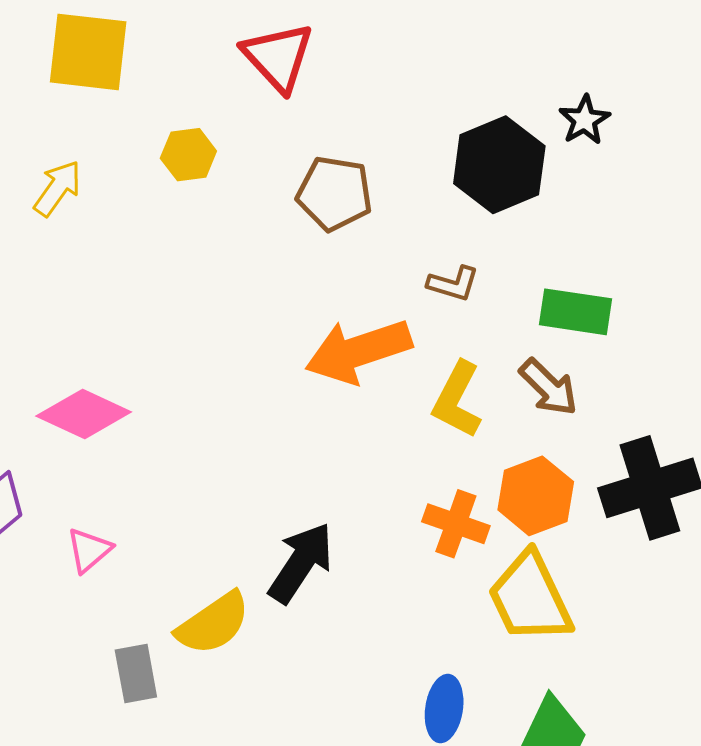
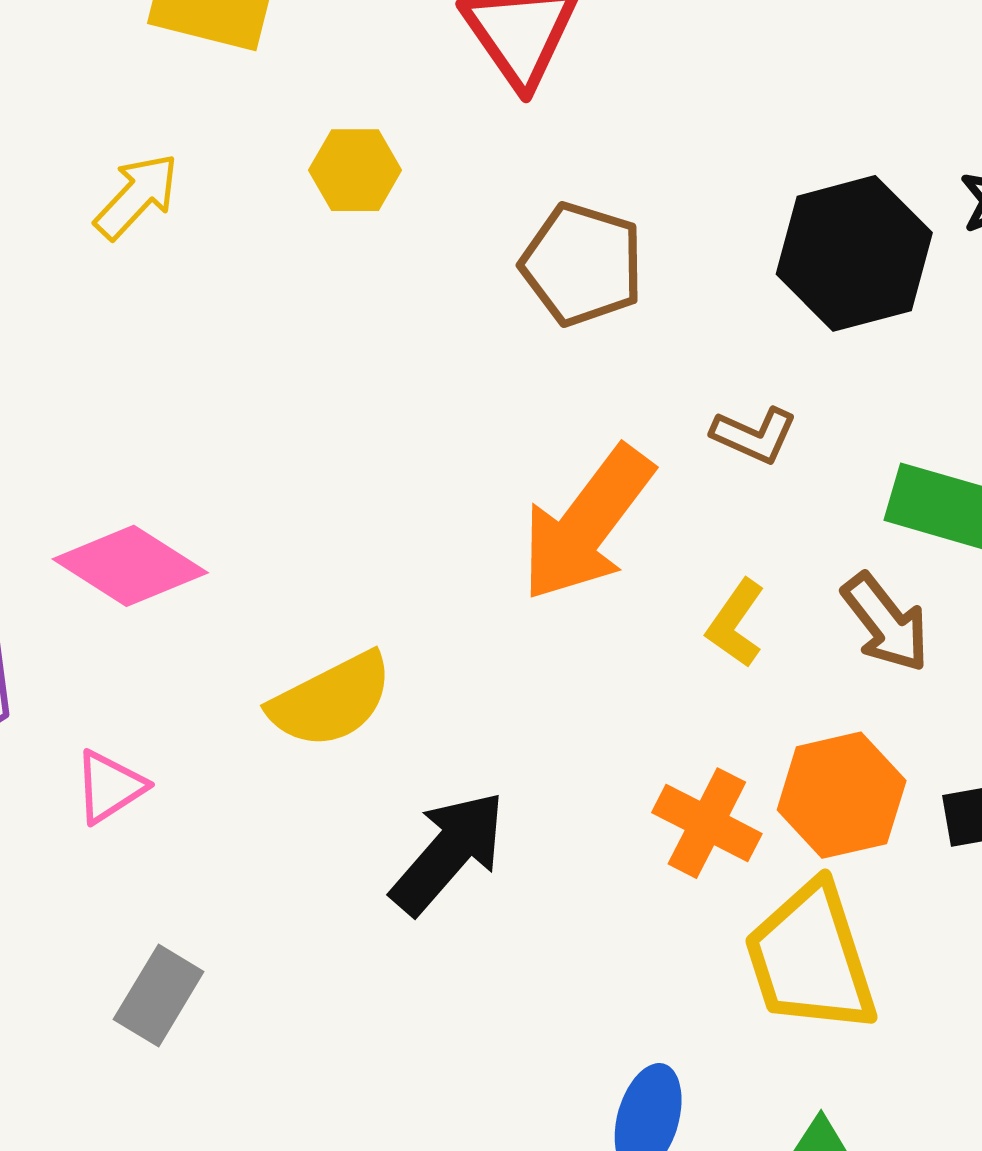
orange arrow: (358, 351) -> (587, 524), turned -42
yellow L-shape: (457, 400) -> (736, 623), size x0.7
yellow semicircle: (213, 623) -> (331, 700), moved
gray rectangle: (136, 673) -> (159, 996), turned 34

